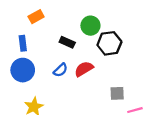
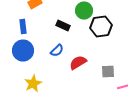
red semicircle: (84, 69) -> (78, 63), moved

